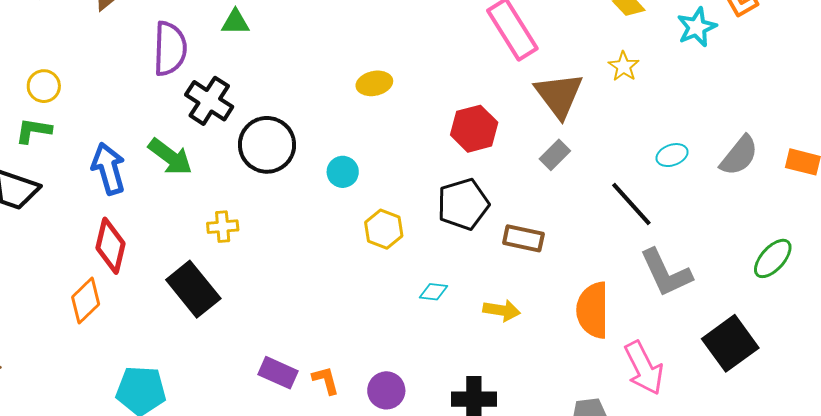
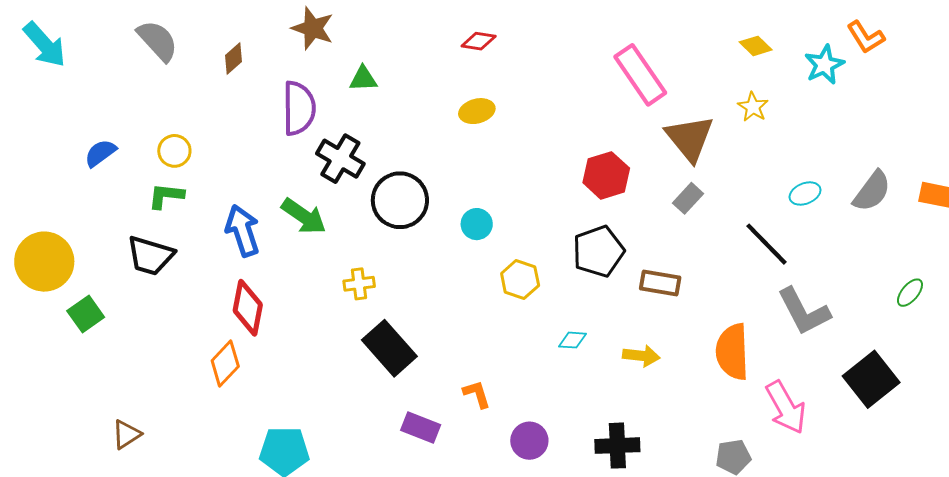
yellow ellipse: (374, 83) -> (477, 111), moved
green ellipse: (773, 258) -> (910, 293), size x0.7
black rectangle: (193, 289) -> (389, 348), moved
orange L-shape: (326, 380) -> (477, 394), moved

